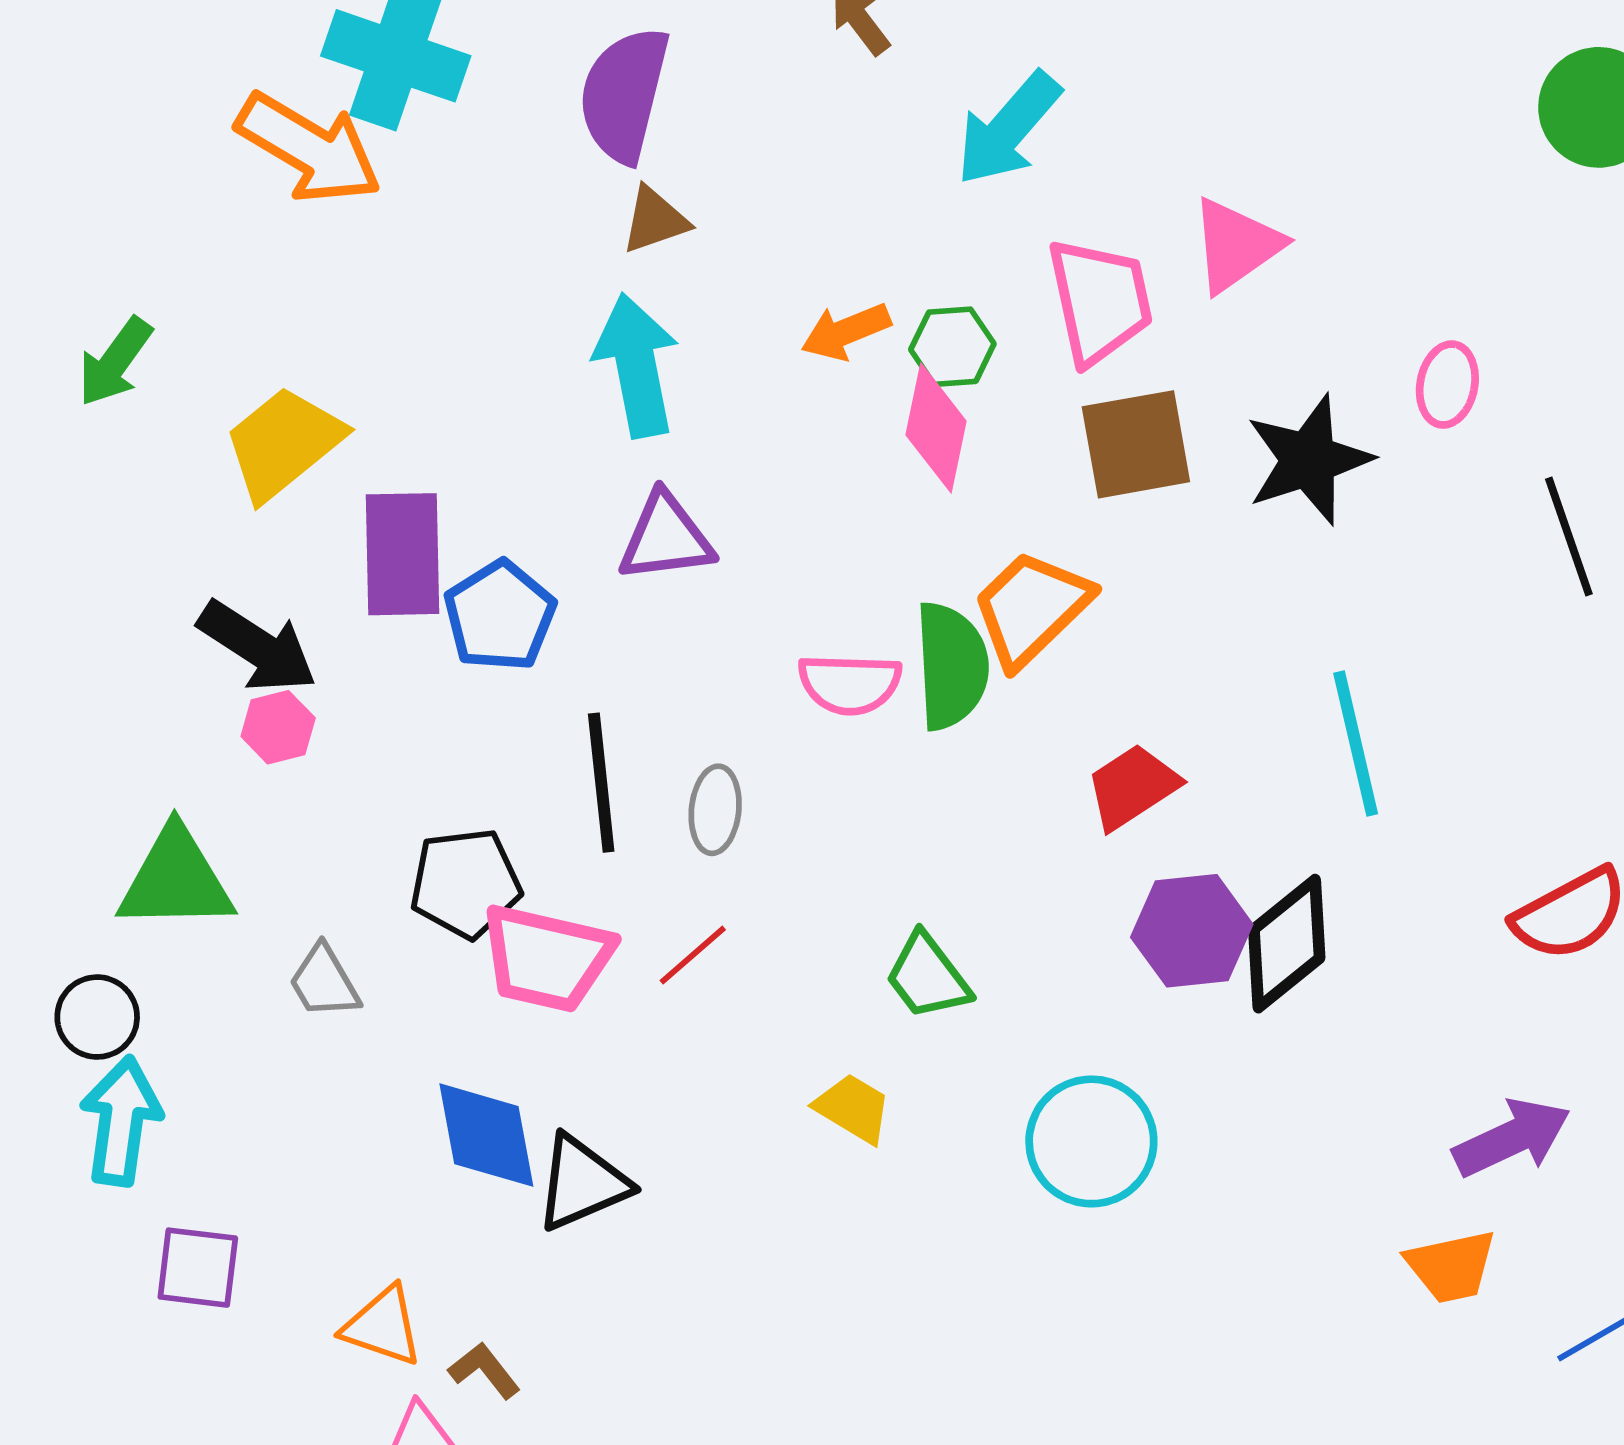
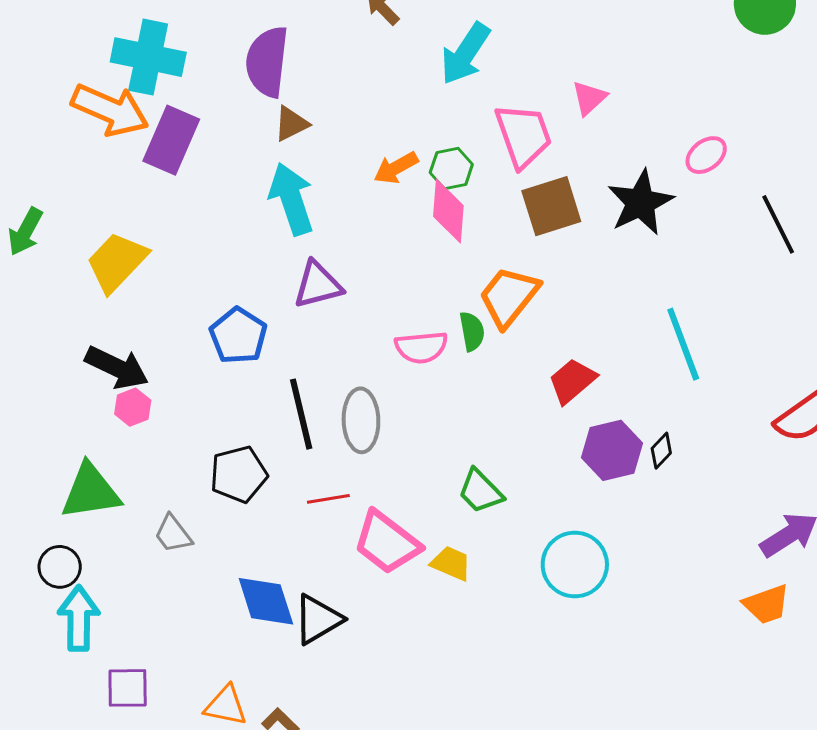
pink triangle: (1236, 245) -> (589, 98), size x0.7
pink ellipse: (1447, 385) -> (706, 155), turned 48
purple rectangle: (402, 554) -> (171, 140), moved, turned 32
green semicircle: (951, 666) -> (472, 331), size x0.6
gray ellipse: (715, 810) -> (361, 420), size x1.4
black diamond: (1287, 944) -> (661, 451), size x0.5
red line: (693, 955) -> (328, 499), moved, turned 39
pink trapezoid: (547, 958) -> (387, 542), moved, turned 32

